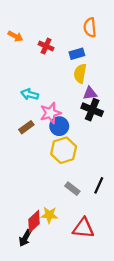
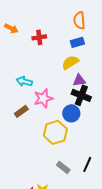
red cross: (46, 46) -> (39, 37), turned -32
blue rectangle: (77, 54) -> (77, 42), moved
yellow semicircle: (80, 73) -> (70, 62), turned 48
blue circle: (59, 126) -> (71, 113), moved

